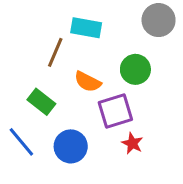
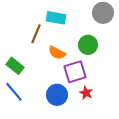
green rectangle: (41, 102) -> (15, 66), moved
blue circle: (71, 146) -> (57, 95), moved

